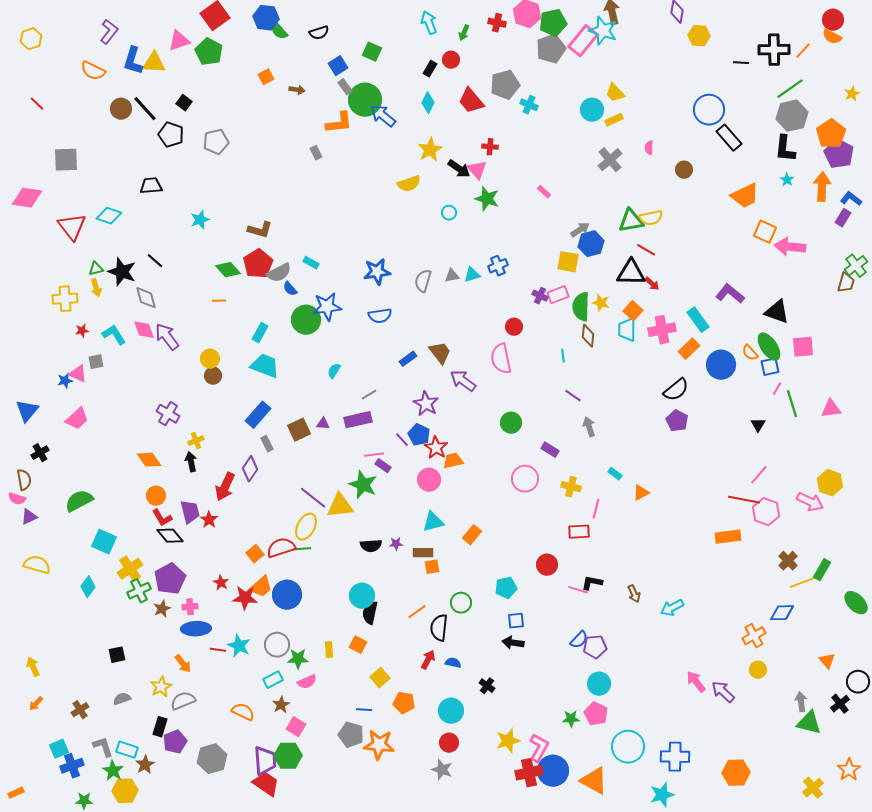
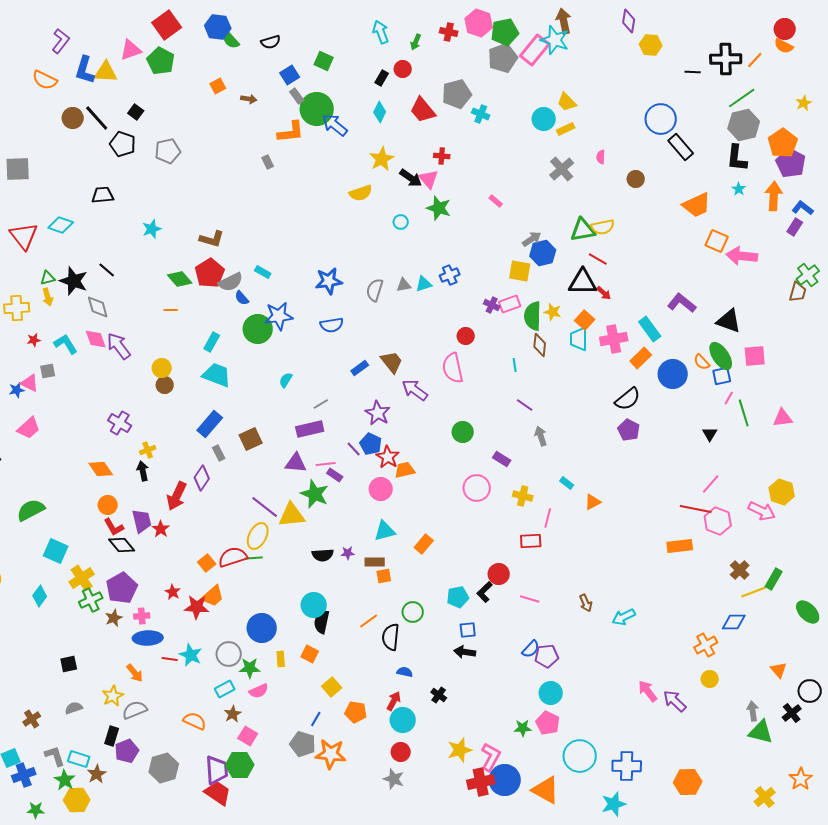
purple triangle: (323, 424) -> (296, 463), moved, size x1.6
black L-shape: (592, 583) -> (485, 592), moved, turned -55
blue circle: (287, 595) -> (262, 628), moved
red arrow: (428, 660) -> (394, 701), moved
blue line: (364, 710) -> (316, 719), turned -63

